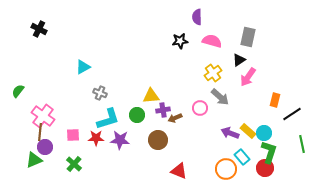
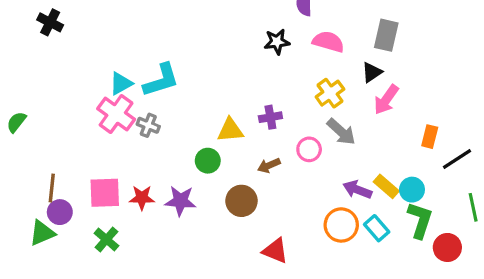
purple cross: (163, 110) -> (270, 117), moved
pink cross: (43, 116) -> (116, 114), moved
cyan L-shape: (108, 119) -> (161, 80), moved
pink square: (73, 135) -> (105, 193), size x1.5
red circle: (265, 168) -> (447, 247), moved
orange circle: (226, 169) -> (341, 225), moved

